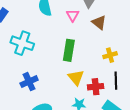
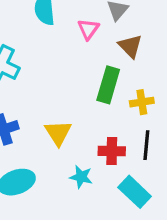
green rectangle: (69, 50) -> (108, 85), moved
yellow triangle: (76, 78) -> (58, 133), moved

